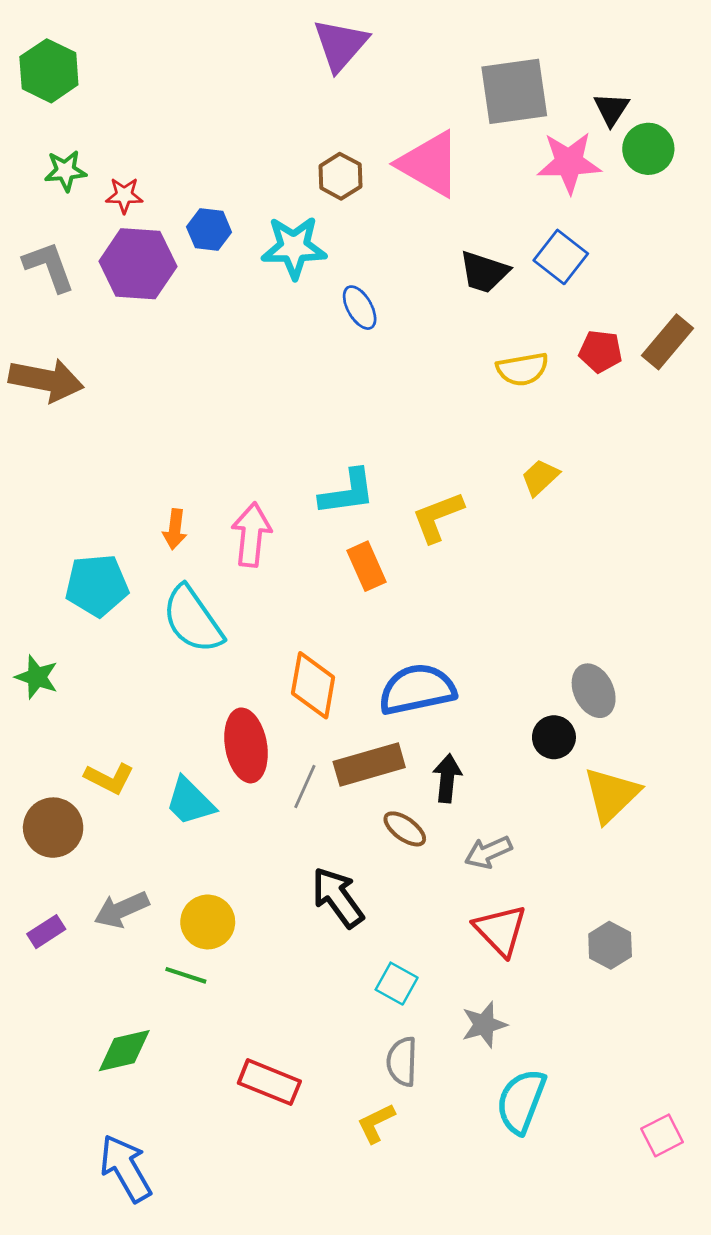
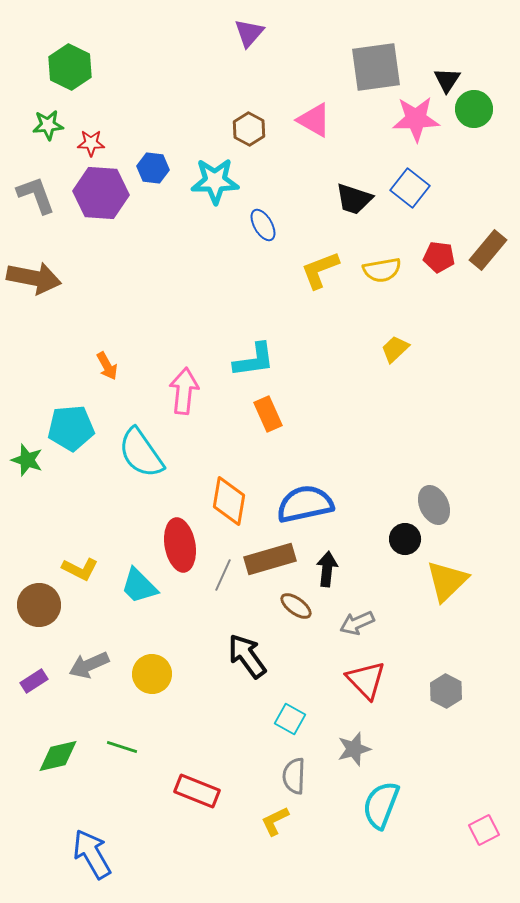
purple triangle: (340, 45) -> (249, 33), size x0.7
green hexagon: (49, 71) -> (70, 67), moved
pink triangle: (429, 164) -> (314, 120), size x0.7
yellow L-shape: (438, 517) -> (320, 270), moved
orange arrow: (175, 529) -> (107, 366), moved, turned -36
green star: (37, 677) -> (27, 460), moved
green line: (186, 975) -> (122, 747), moved
green diamond: (124, 1051) -> (58, 756), moved

